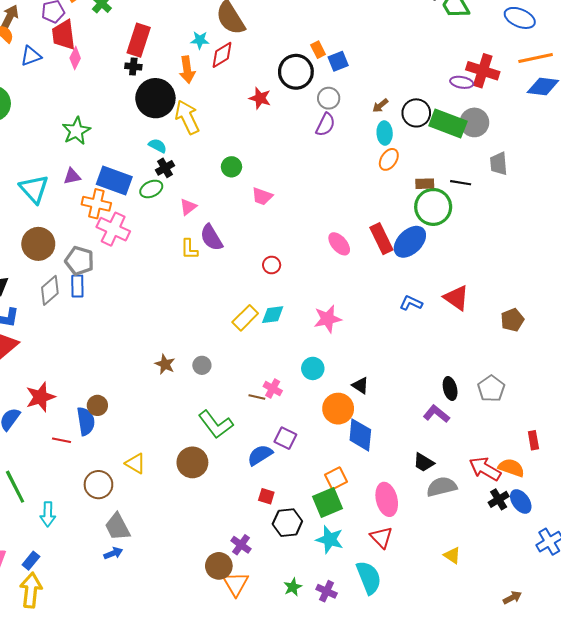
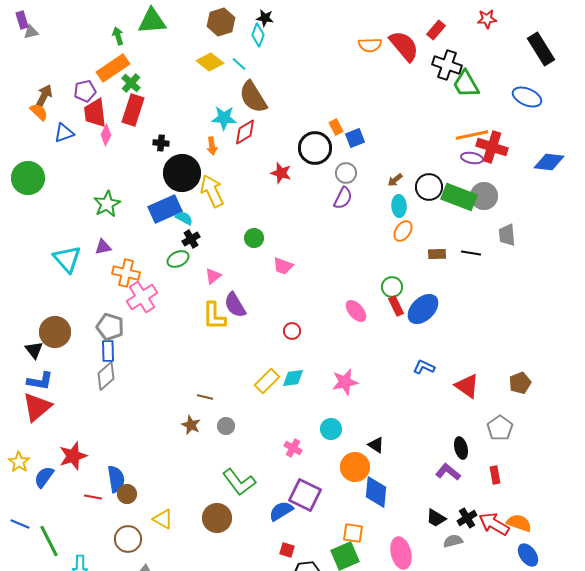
red rectangle: (139, 40) -> (133, 110), moved
cyan star: (200, 40) -> (224, 118), size x1.4
orange line: (536, 58) -> (472, 135), moved
orange arrow: (187, 70) -> (212, 146), size x0.7
blue rectangle: (114, 181) -> (165, 209), moved, turned -44
green circle: (433, 207) -> (392, 287), moved, size x0.6
pink cross: (113, 229) -> (142, 297), turned 32
red rectangle: (381, 239) -> (396, 306), size x0.7
brown circle: (38, 244) -> (55, 332), moved
yellow L-shape: (189, 249) -> (214, 316), size x1.4
gray diamond: (50, 290) -> (106, 376), moved
red triangle: (456, 298) -> (467, 386), moved
gray pentagon: (491, 389) -> (500, 428), moved
brown line: (257, 397) -> (205, 397), moved
brown circle: (97, 405) -> (127, 494), moved
purple square: (285, 438) -> (305, 495), size x1.5
red rectangle: (533, 440) -> (495, 475), moved
orange square: (336, 478) -> (353, 533), turned 35
gray semicircle: (442, 487) -> (453, 541), size x0.7
black cross: (499, 499) -> (467, 518), moved

